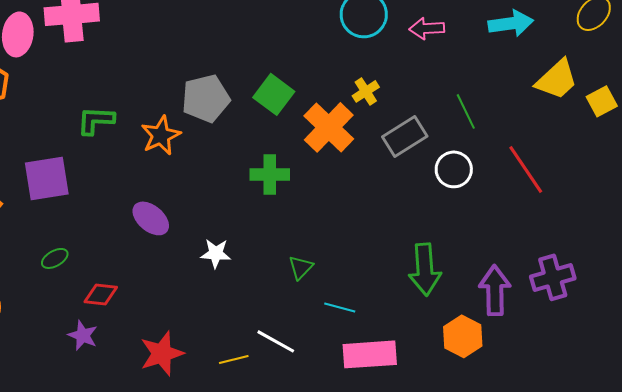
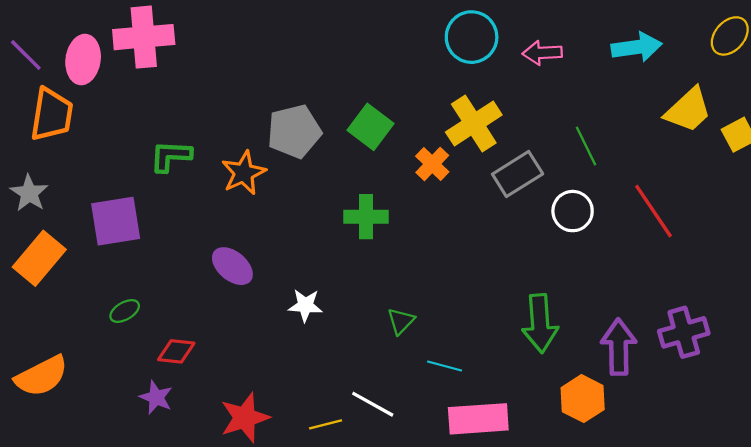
yellow cross: (366, 91) -> (474, 124), size x1.8
orange cross: (329, 127) -> (432, 164), size x0.6

